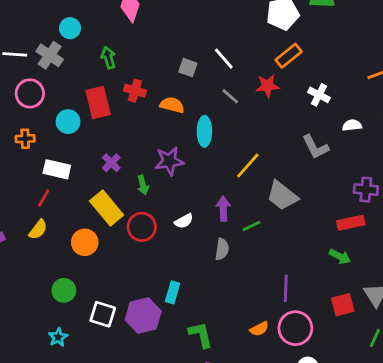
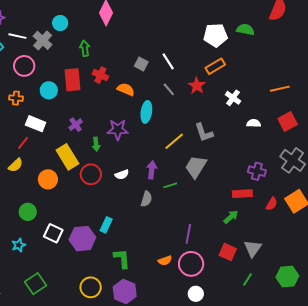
red star: (267, 86) -> (197, 86), turned 30
gray L-shape: (315, 147) -> (204, 133), moved
gray trapezoid: (282, 196) -> (196, 167), turned 75
green arrow: (340, 257) -> (231, 217), turned -77
red square: (343, 305) -> (228, 252), turned 30

